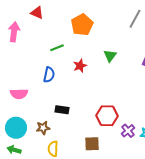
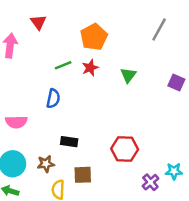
red triangle: (37, 13) -> (38, 22), turned 32
red star: (80, 66) -> (90, 68), moved
purple cross: (128, 131) -> (150, 182), moved
brown square: (92, 144) -> (83, 175), moved

